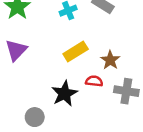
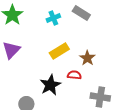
gray cross: (126, 91) -> (100, 97), moved

